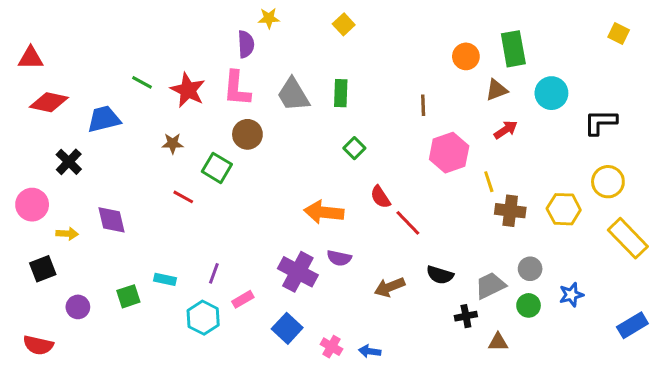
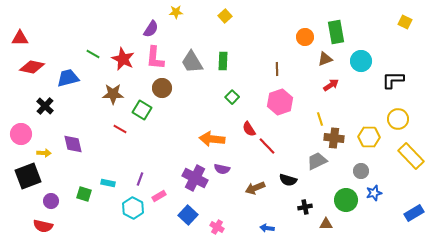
purple semicircle: (246, 44) -> (151, 29), moved, turned 36
brown star: (173, 143) -> (113, 94), size x1.5
pink hexagon: (449, 153) -> (280, 102), moved
black square: (43, 269) -> (28, 176), size x1.5
gray circle: (530, 269) -> (361, 171), moved
gray trapezoid: (490, 286) -> (317, 161), moved
green square: (128, 296) -> (84, 194), turned 35
green circle: (529, 305) -> (346, 200), size x1.5
red semicircle: (38, 345) -> (43, 226), moved
blue arrow: (370, 351) -> (267, 228), moved

